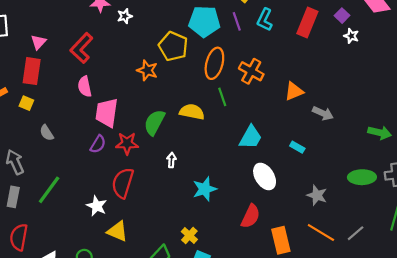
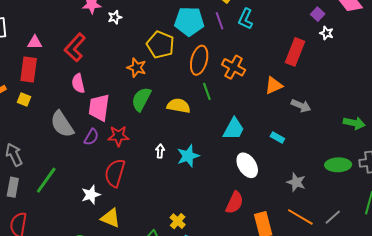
red rectangle: (307, 22) -> (295, 52), moved
pink triangle: (39, 42) -> (35, 42), turned 49
green semicircle: (154, 122) -> (141, 99), moved
gray semicircle: (47, 133) -> (62, 124), moved, size x1.8
cyan star: (205, 189) -> (188, 156), moved
white star: (97, 206) -> (91, 195), turned 30

